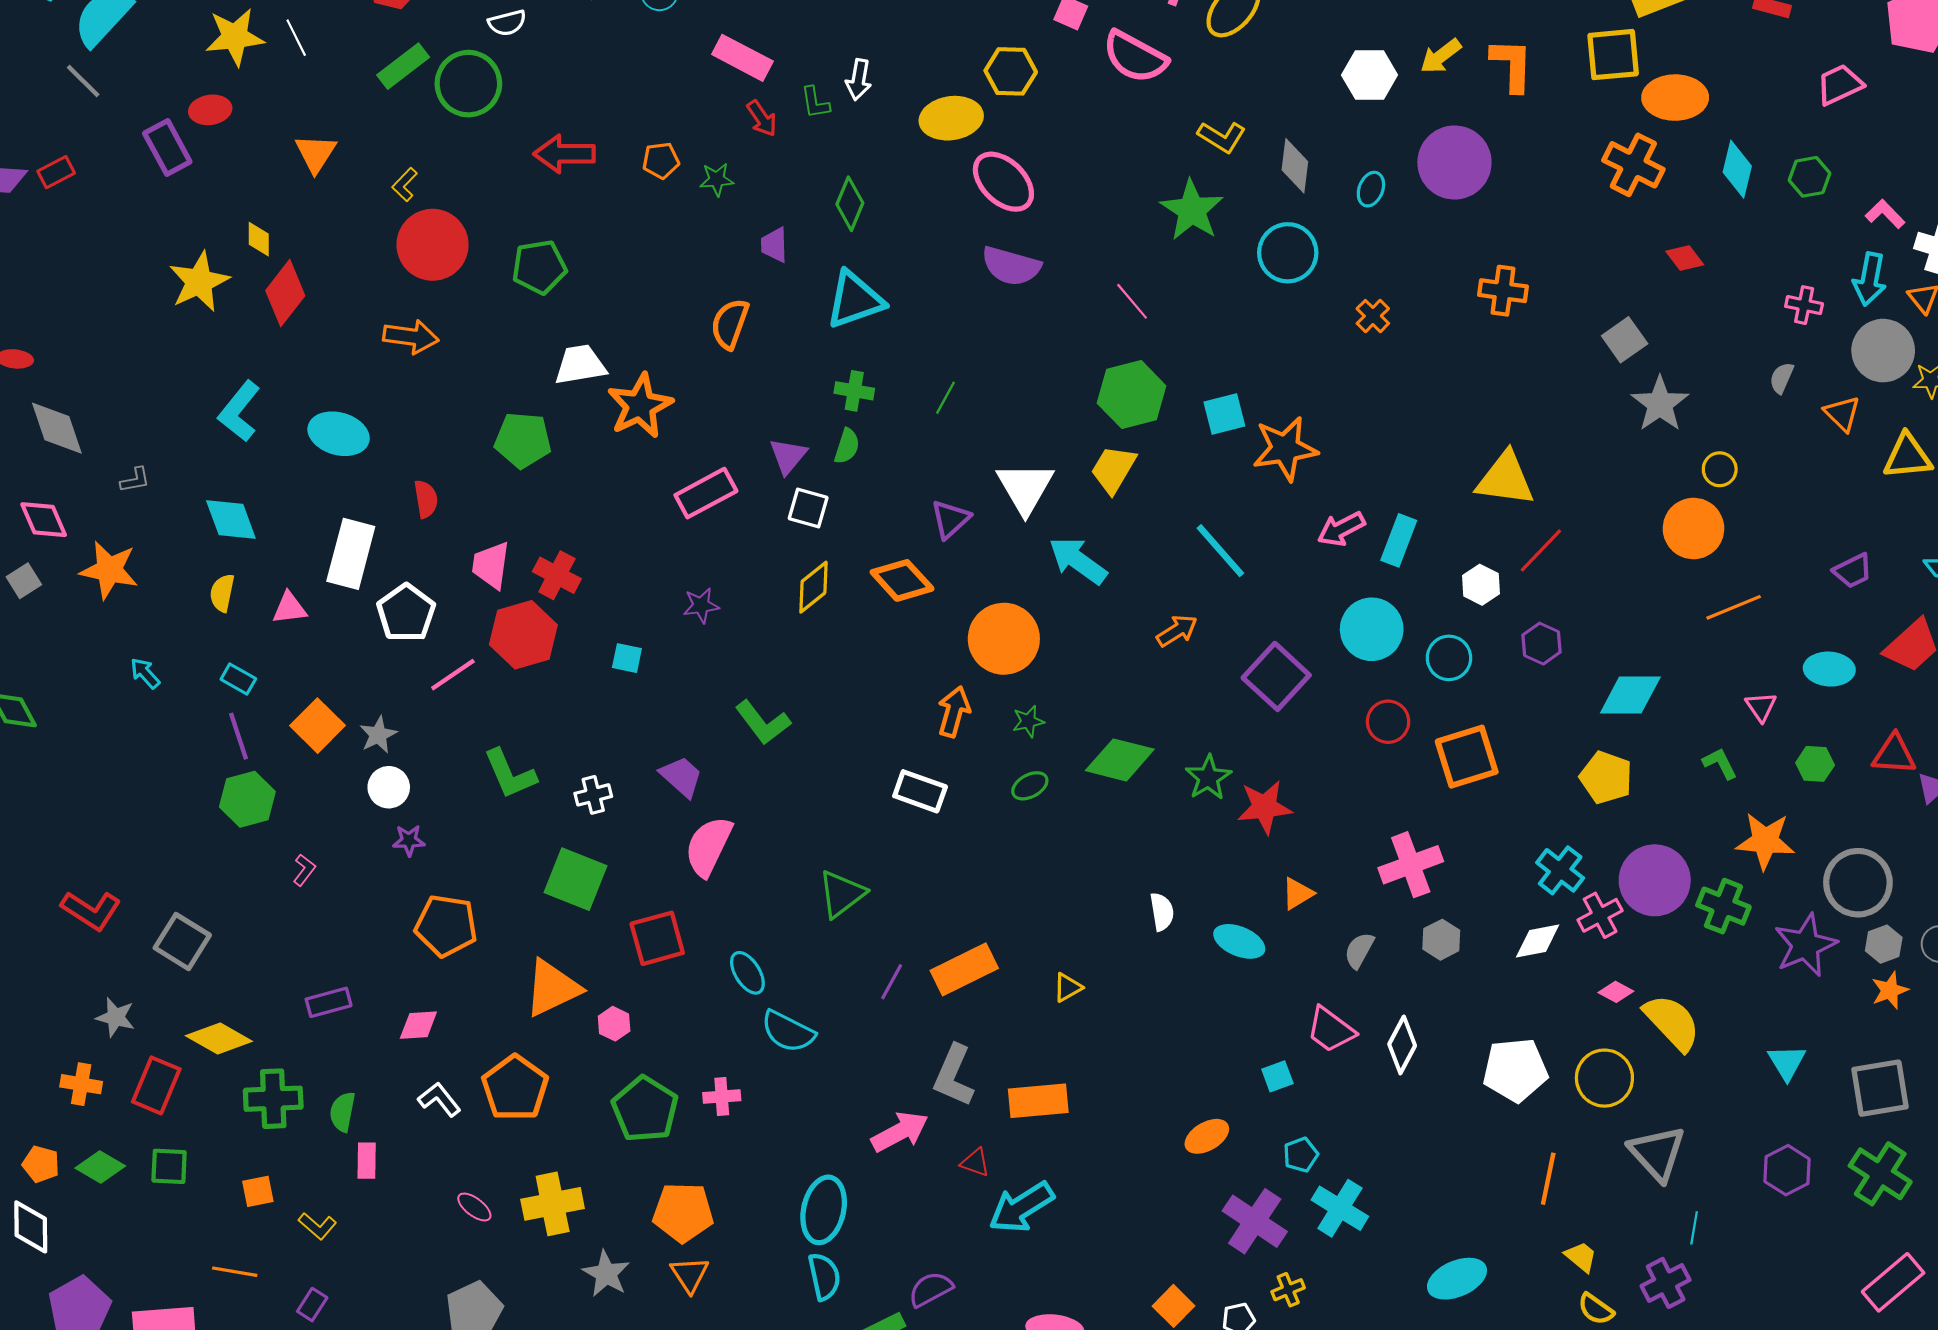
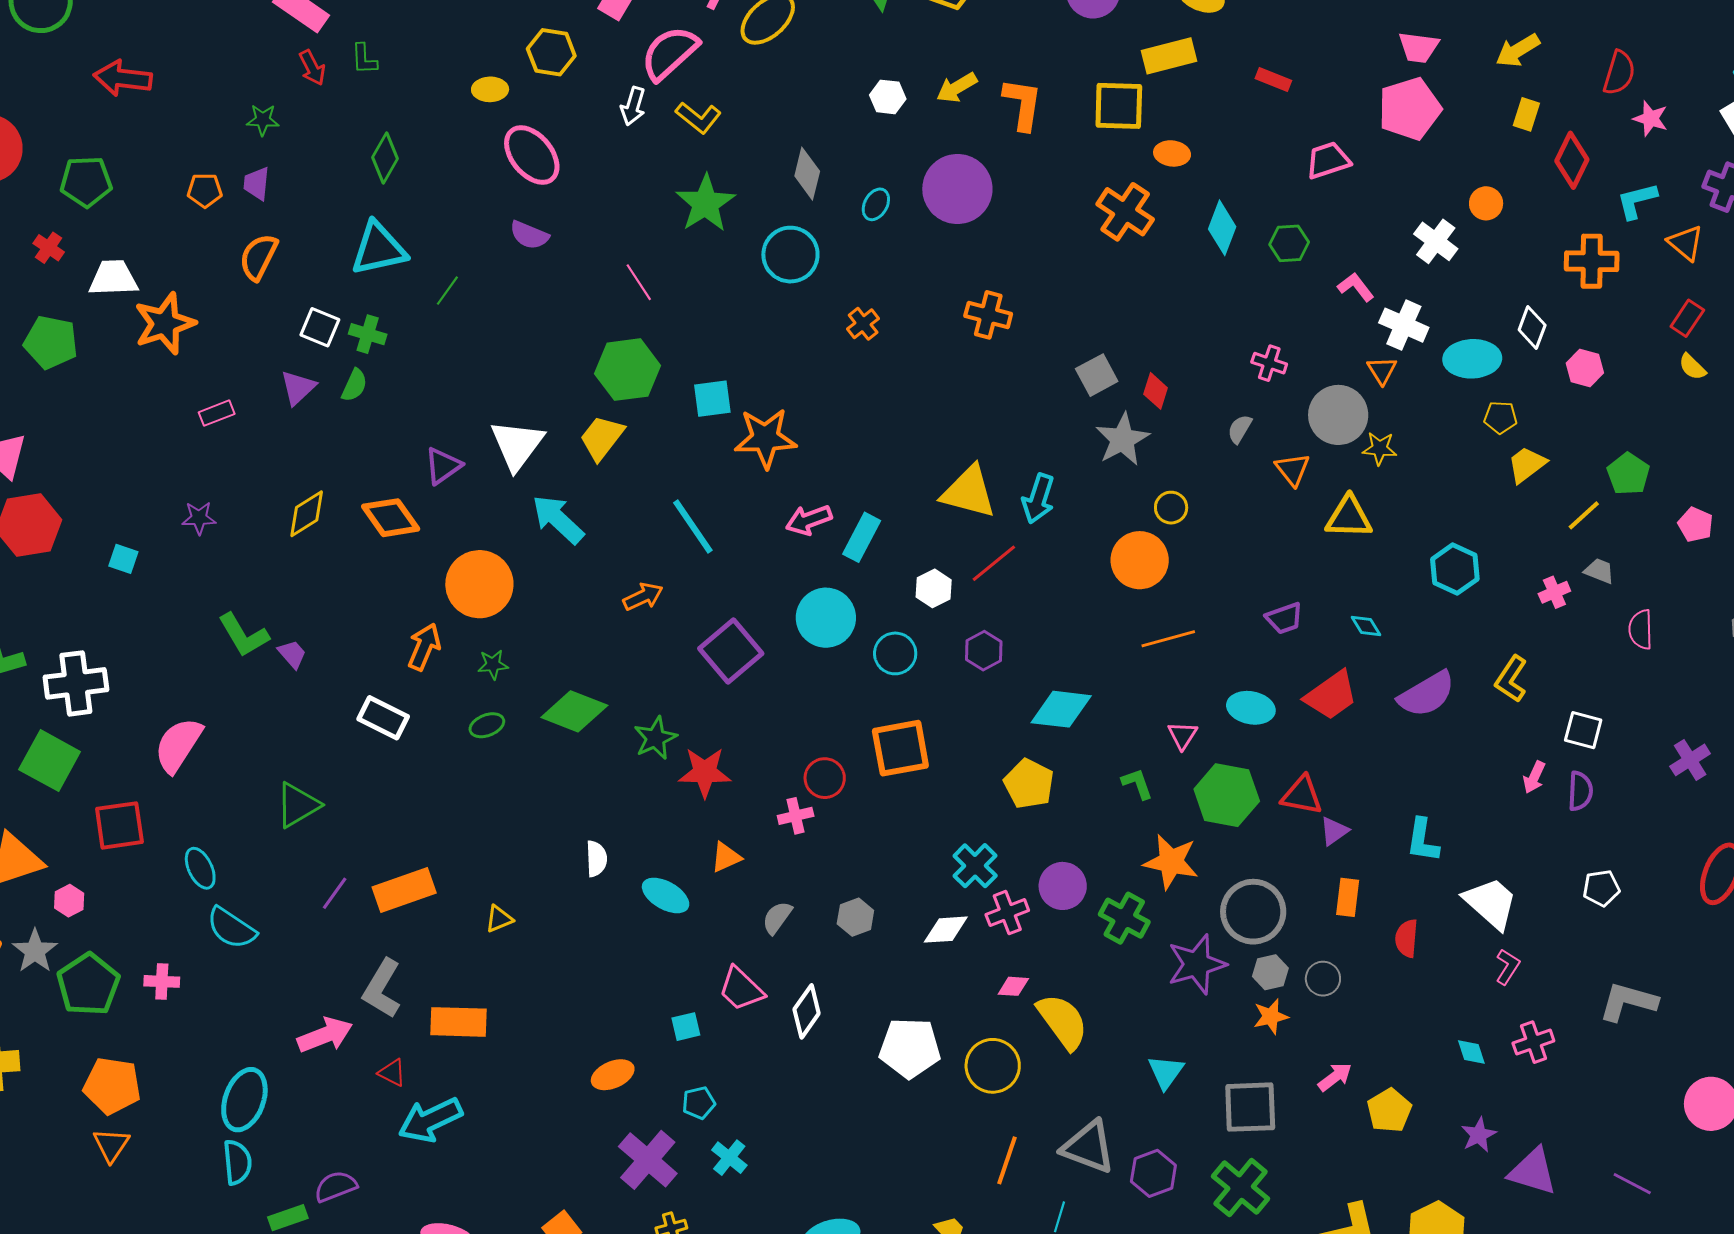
pink semicircle: (1135, 57) -> (670, 53), turned 102
white hexagon: (1369, 75) -> (888, 97), size x0.7
white arrow: (859, 80) -> (633, 106), moved
orange ellipse: (1675, 98) -> (1172, 153), size x0.6
yellow ellipse: (951, 118) -> (490, 89), size x0.6
yellow L-shape: (1222, 137) -> (698, 118), moved
orange pentagon: (661, 161) -> (205, 190), moved
purple trapezoid: (774, 245) -> (257, 184), moved
red diamond: (1685, 258) -> (1156, 391), moved, turned 48
purple semicircle: (1011, 266) -> (529, 235), size x0.7
cyan arrow: (1870, 279) -> (1038, 499), moved
green line: (945, 398) -> (447, 291), moved
pink rectangle: (706, 493) -> (217, 413), size x0.6
white square: (808, 508) -> (320, 327), moved
red cross: (557, 575) -> (49, 248), moved, size x0.7
red circle: (1388, 722) -> (825, 778), moved
green hexagon: (1815, 764) -> (1227, 795), size x1.8
purple trapezoid: (681, 777) -> (292, 654), moved, size x0.7
white cross: (593, 795) -> (76, 683), size x1.8
pink cross: (1411, 865) -> (796, 816), moved, size x0.6
purple circle: (1655, 880) -> (1063, 886), size x0.7
pink diamond: (1616, 992) -> (1013, 986), turned -32
gray triangle: (1657, 1153) -> (1088, 1147), moved, turned -34
orange line: (1548, 1179) -> (1007, 1160), moved
cyan cross: (1340, 1208) -> (729, 1158), size x0.7
gray star: (606, 1274) -> (35, 951), moved

